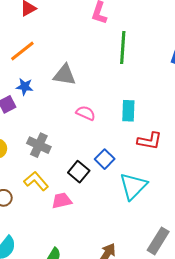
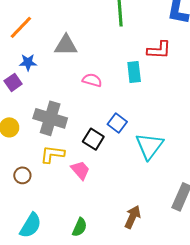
red L-shape: (149, 141) -> (159, 50), moved
gray cross: (39, 145) -> (50, 118), size x1.4
yellow L-shape: (36, 181) -> (52, 154), turned -35
pink trapezoid: (62, 201) -> (80, 170), turned 70

